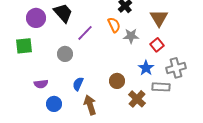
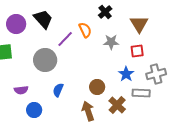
orange semicircle: (114, 25) -> (85, 30), moved
red square: (157, 45) -> (137, 51), turned 32
gray circle: (65, 54) -> (45, 60), size x1.5
brown arrow: (90, 105) -> (88, 111), moved

